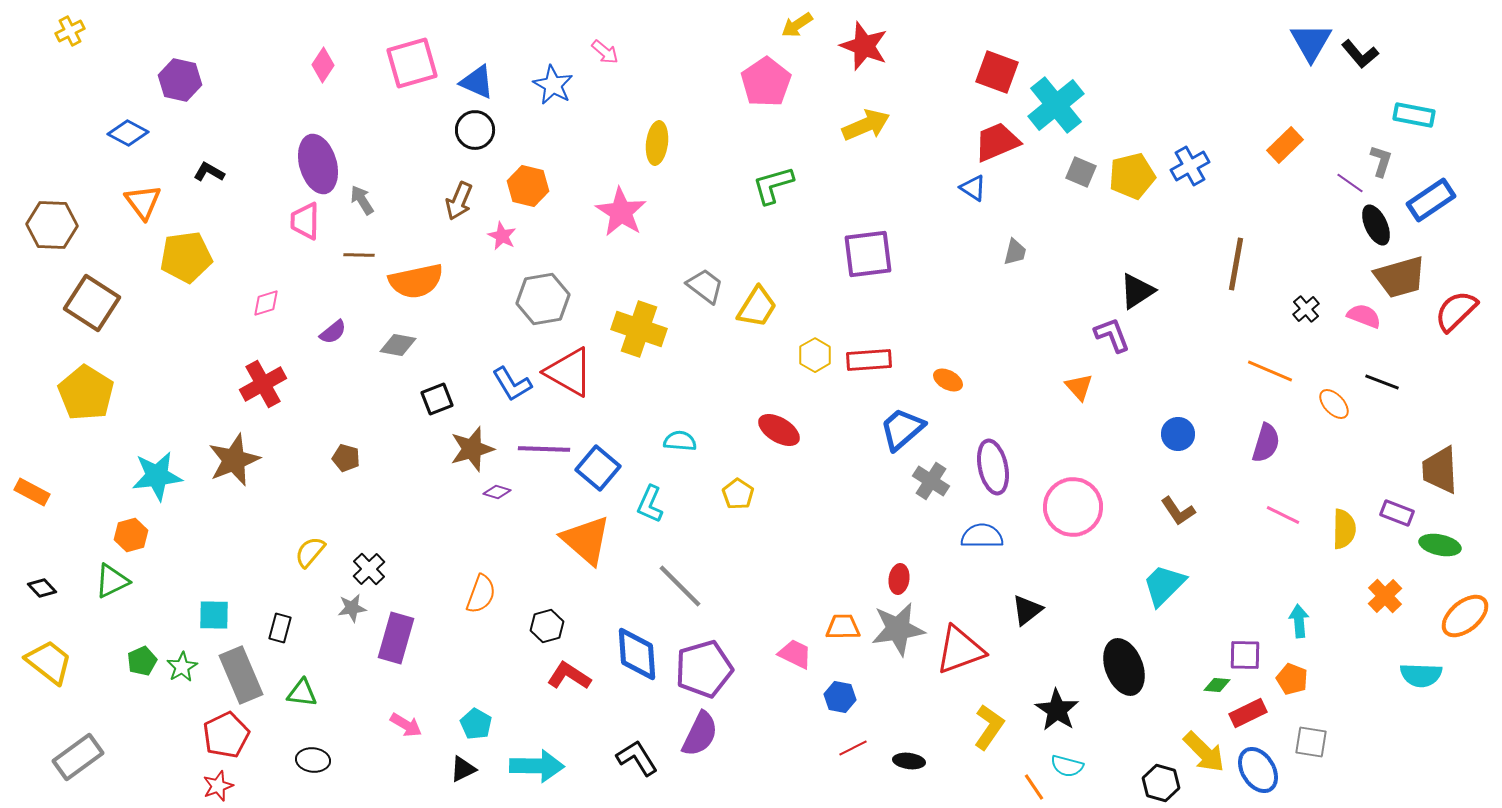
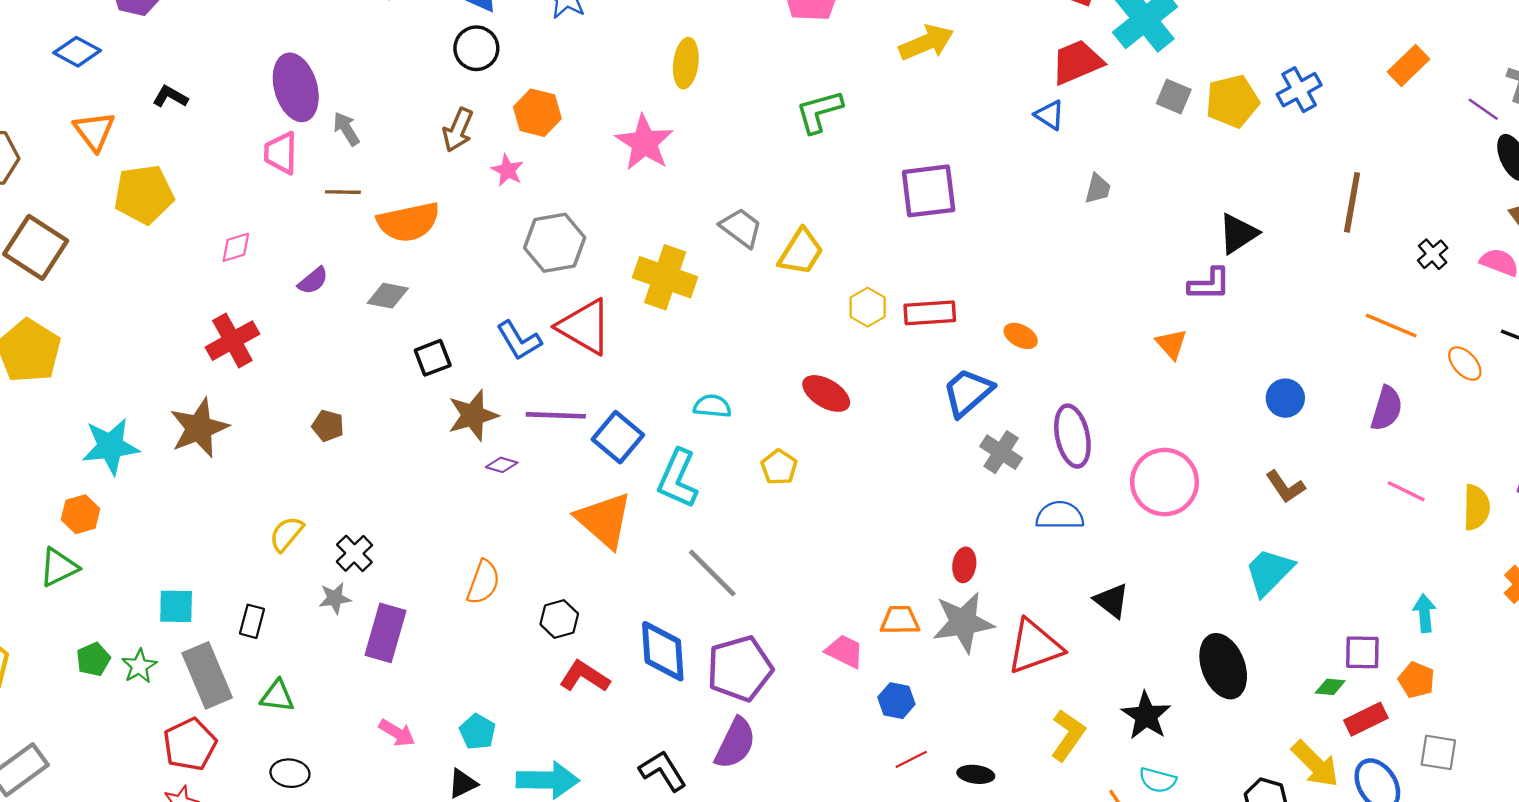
purple L-shape: (1112, 335) -> (1209, 284), turned 111
cyan L-shape: (650, 504) -> (678, 479), size x1.4
black triangle: (1027, 610) -> (1112, 601), turned -44

